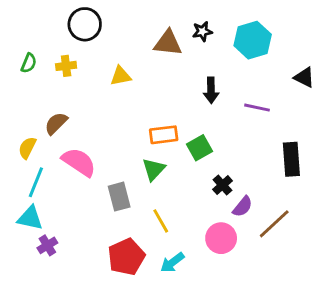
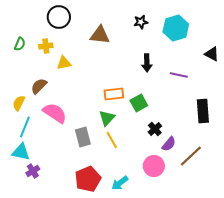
brown triangle: (168, 43) -> (100, 35), moved
yellow triangle: (121, 76) -> (64, 63), moved
yellow line: (161, 221) -> (112, 140), moved

